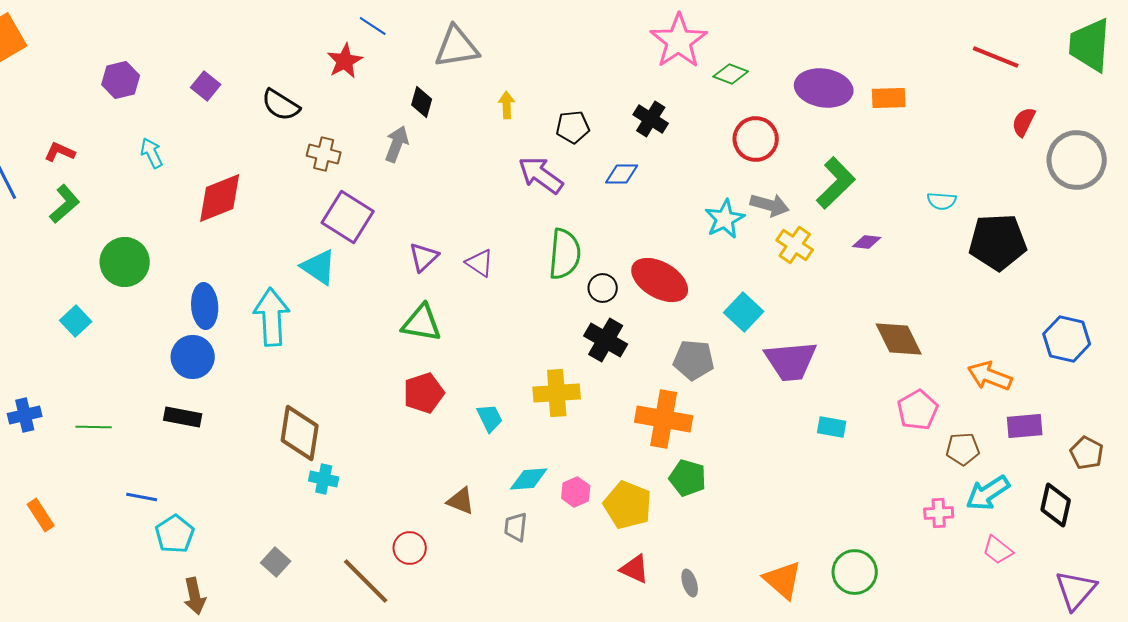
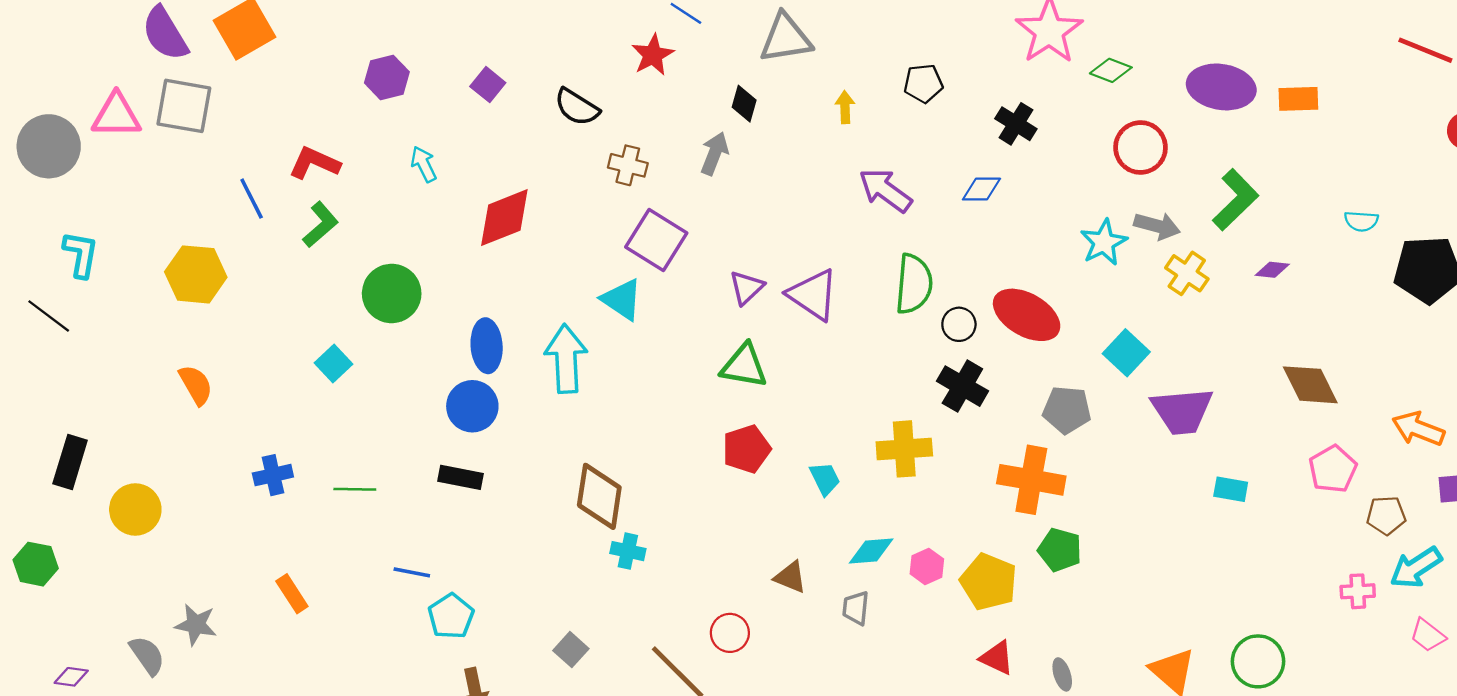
black pentagon: (573, 127) -> (923, 83), moved
red L-shape: (60, 152) -> (314, 163), size x1.4
purple triangle: (480, 263) -> (813, 295), size x1.6

